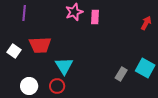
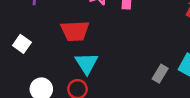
red trapezoid: (40, 45) -> (75, 31), moved

